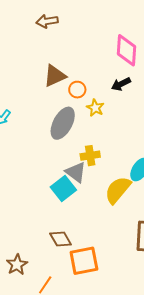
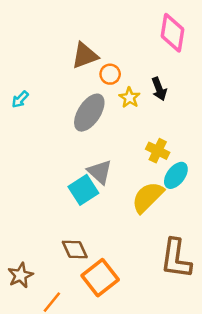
black arrow: (121, 84) -> (159, 89), moved, turned -90
yellow cross: (90, 156) -> (158, 151), moved, turned 30
orange square: (84, 261) -> (100, 278), turned -32

